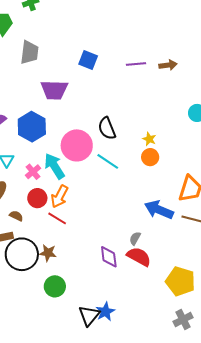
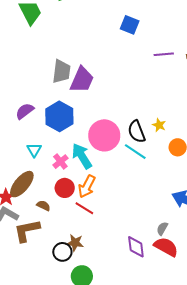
gray trapezoid: (29, 52) -> (61, 71), moved
blue square: (88, 60) -> (130, 25), moved
purple trapezoid: (54, 90) -> (82, 80), turned -68
black semicircle: (107, 128) -> (137, 132), moved
yellow star: (149, 139) -> (159, 125), moved
black circle: (22, 254) -> (62, 252), moved, size x0.6

